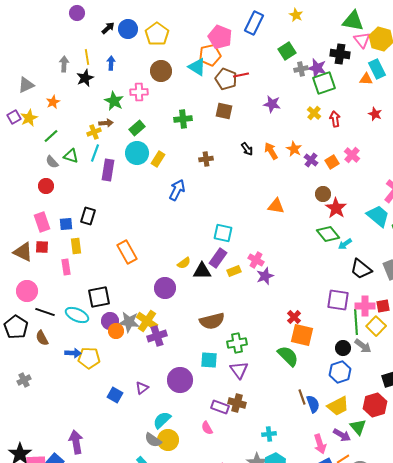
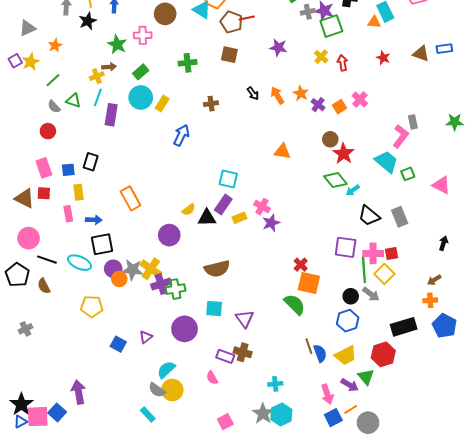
green cross: (237, 343) -> (175, 289), moved
blue arrow: (73, 353) -> (94, 220), moved

